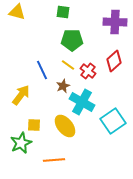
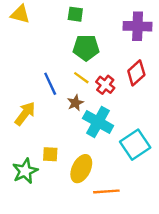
yellow square: (34, 125) -> (50, 154), moved
yellow ellipse: (65, 126) -> (81, 169), moved, turned 65
orange line: (54, 160) -> (106, 191), moved

